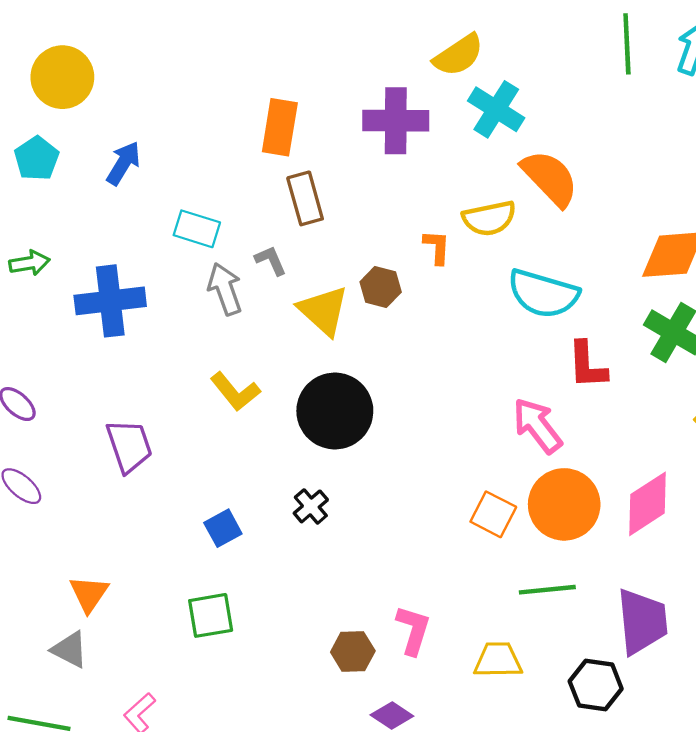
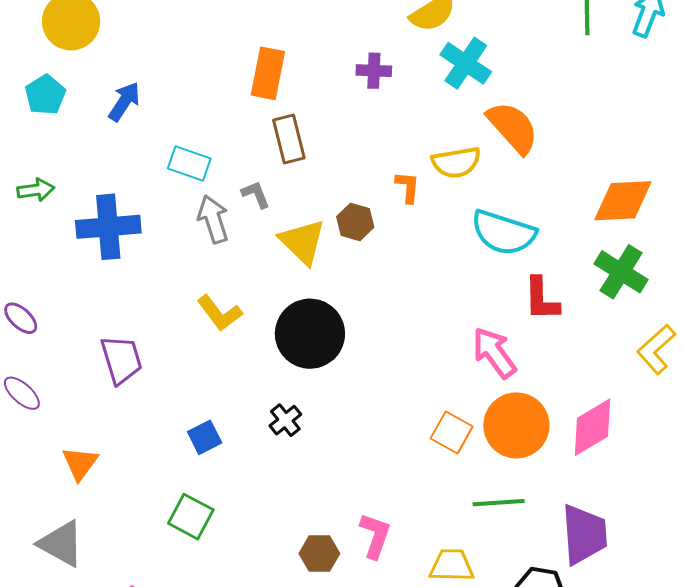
purple cross: (396, 121) -> (374, 71), size x0.6
orange triangle: (89, 594) -> (80, 463), moved
green square: (211, 615) -> (191, 517), turned 36
gray triangle: (70, 650) -> (61, 544), size x1.4

